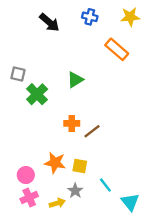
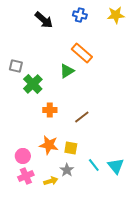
orange rectangle: (117, 49) -> (82, 53), moved
orange cross: (72, 123) -> (50, 110), moved
cyan triangle: (130, 202) -> (116, 166), moved

